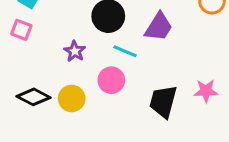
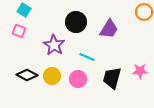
purple star: (75, 51) -> (54, 45), size x1.5
cyan line: (125, 51) -> (87, 57), moved
pink circle: (111, 80) -> (78, 79), moved

